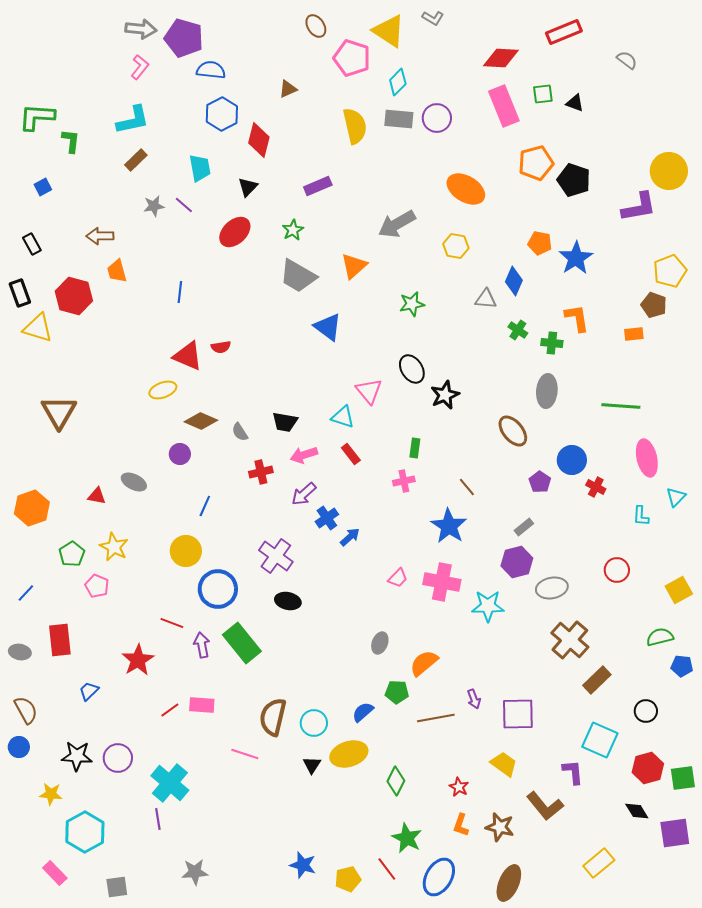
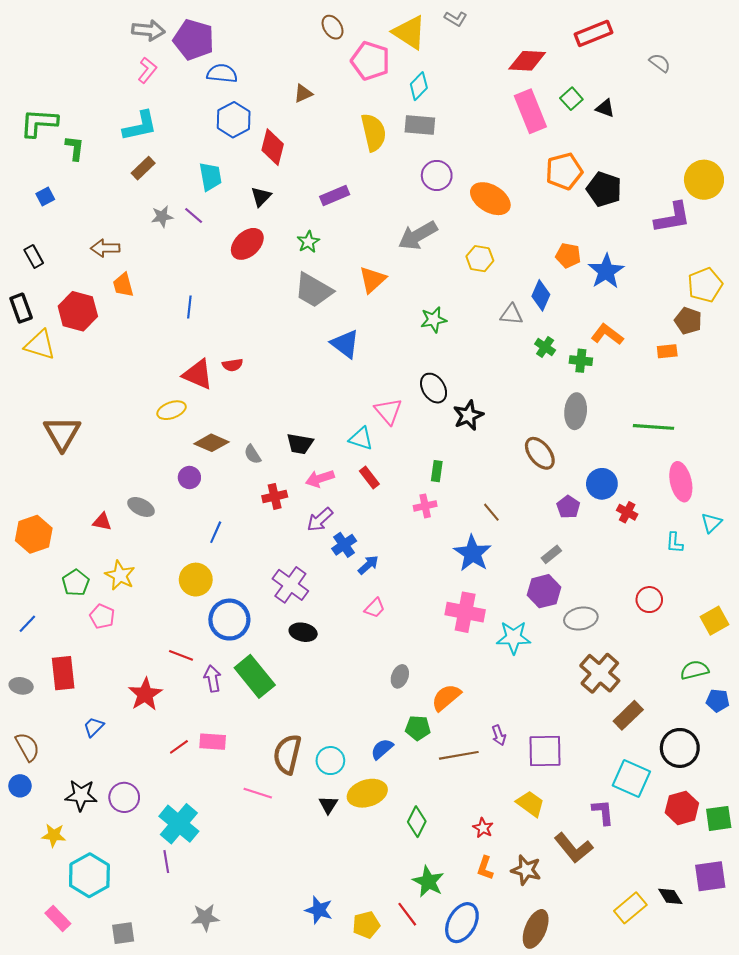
green square: (543, 94) -> (571, 99), turned -35
purple circle: (437, 118) -> (437, 175), moved
orange L-shape: (577, 318) -> (607, 334), turned -44
pink trapezoid: (398, 578) -> (375, 608), moved
black circle: (646, 711) -> (680, 748), size x1.6
black diamond: (637, 811) -> (670, 896), moved

